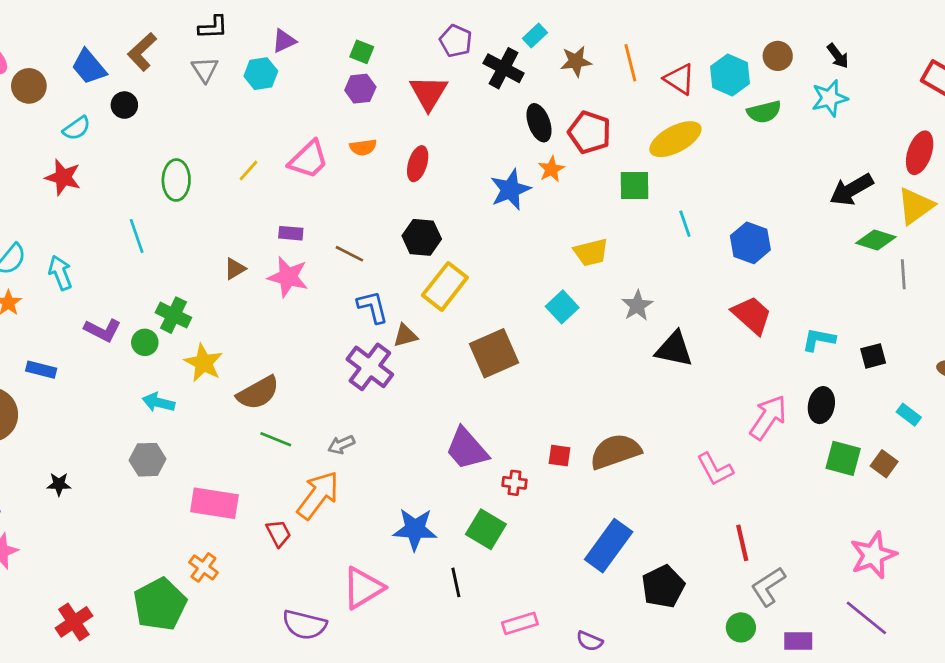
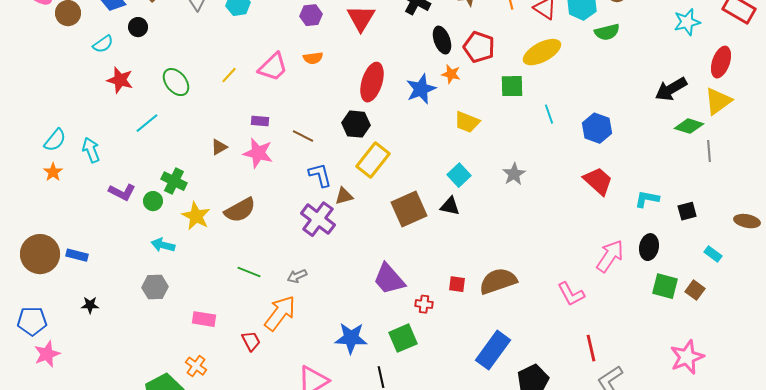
cyan star: (830, 98) -> (687, 22), moved
red ellipse: (418, 164) -> (372, 82), moved, size x1.5
orange star: (551, 169) -> (451, 74), turned -30
red star: (63, 177) -> (120, 80), moved
green ellipse: (176, 180) -> (176, 82), turned -40
cyan line: (137, 236) -> (147, 123), turned 70
yellow trapezoid: (591, 252) -> (467, 122), moved, turned 36
black triangle: (674, 349) -> (450, 206), moved, size x0.7
blue rectangle: (41, 370) -> (77, 255), moved
brown semicircle: (258, 393) -> (240, 210), moved
pink rectangle: (214, 503) -> (204, 319), size x0.7
green square: (486, 529) -> (403, 338), turned 36

